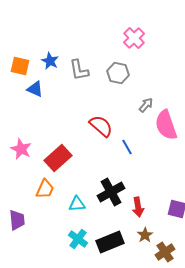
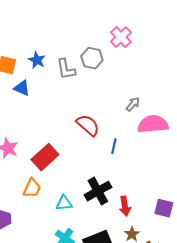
gray hexagon: (118, 73) -> (92, 58), moved
pink semicircle: (166, 125) -> (153, 124), turned 104
blue line: (127, 147) -> (114, 146), turned 42

